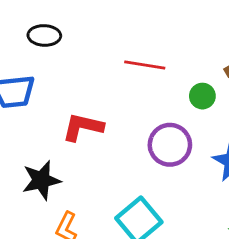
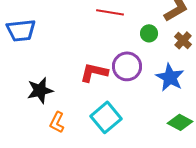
red L-shape: (83, 127) -> (94, 72), moved

